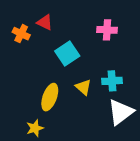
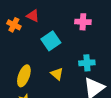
yellow triangle: (83, 87) -> (57, 74), moved
yellow ellipse: (50, 97) -> (24, 76), moved

